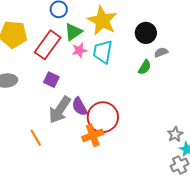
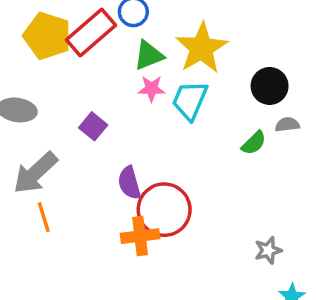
red rectangle: (48, 45) -> (91, 33), moved
gray arrow: (60, 110) -> (35, 173), moved
gray star: (175, 134) -> (268, 250), moved

